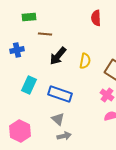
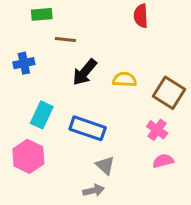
yellow semicircle: (85, 61) -> (125, 79), turned -98
gray triangle: (58, 119) -> (105, 165), moved
pink hexagon: (20, 131) -> (28, 156), moved

